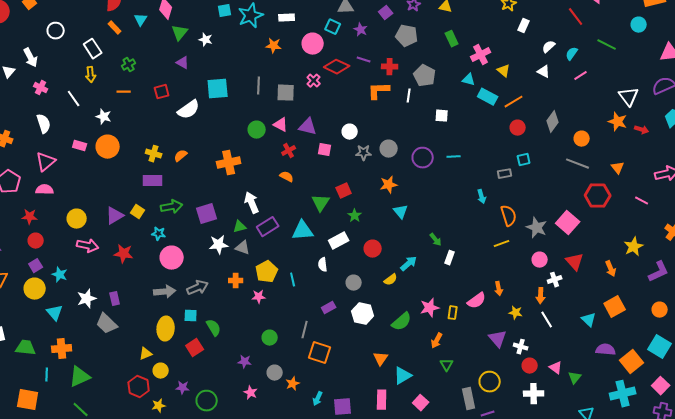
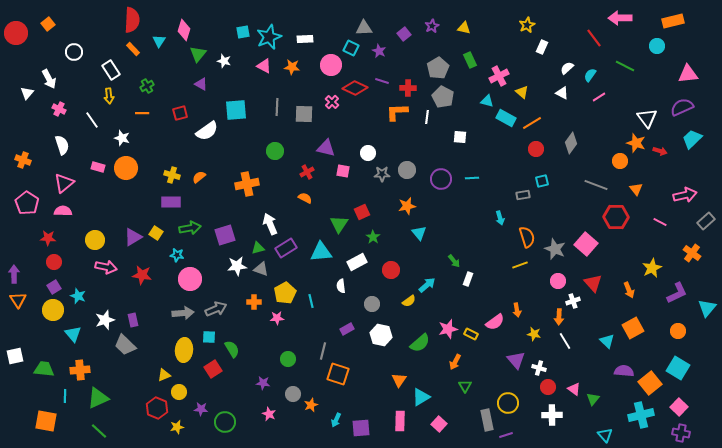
gray pentagon: (407, 36) -> (438, 68), moved, turned 30
pink triangle: (281, 125) -> (264, 66), moved
orange circle: (582, 139) -> (620, 161), moved
yellow rectangle: (453, 313) -> (471, 334), turned -72

